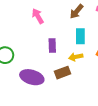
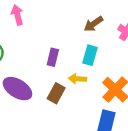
pink arrow: (38, 16) -> (17, 15), moved
brown rectangle: (63, 73) -> (56, 93), turned -56

